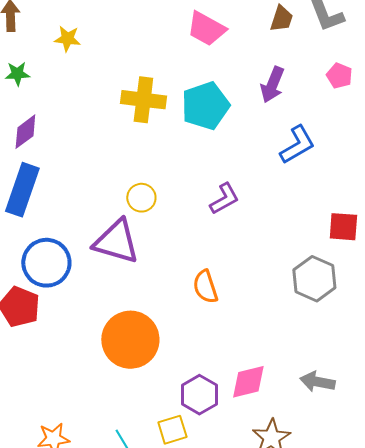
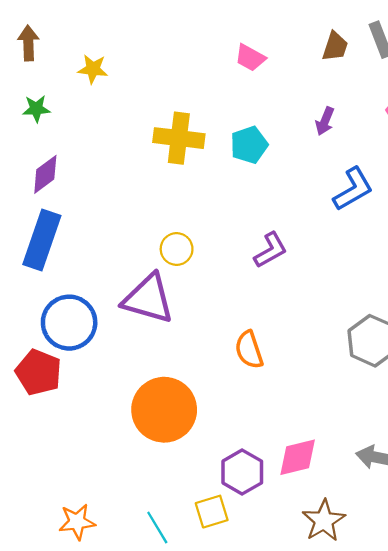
pink trapezoid: (206, 29) -> (250, 58), size x0.7
purple arrow: (272, 85) -> (325, 121), size x0.7
cyan pentagon: (205, 106) -> (249, 145), size x0.7

